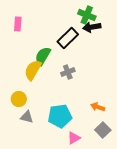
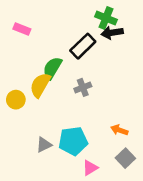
pink rectangle: (18, 24) -> (22, 29), turned -72
yellow circle: (19, 99) -> (16, 100), moved
gray triangle: (27, 117) -> (44, 145), moved, turned -40

